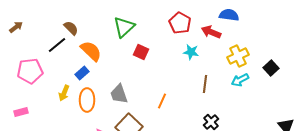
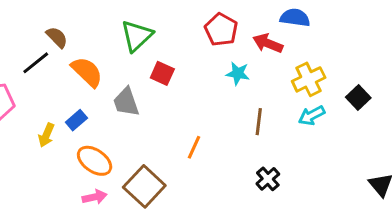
blue rectangle: (82, 73) -> (76, 120), moved
gray trapezoid: (119, 94) -> (126, 102), moved
orange ellipse: (87, 100) -> (95, 161), moved, turned -55

